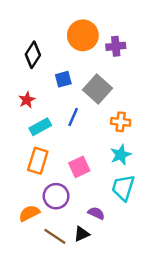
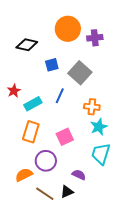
black diamond: (33, 55) -> (27, 45), turned 70
red star: (27, 100) -> (14, 91), moved
orange cross: (121, 122) -> (92, 107), moved

